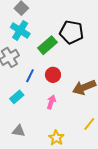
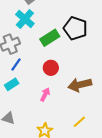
blue line: (30, 76) -> (16, 65), moved

